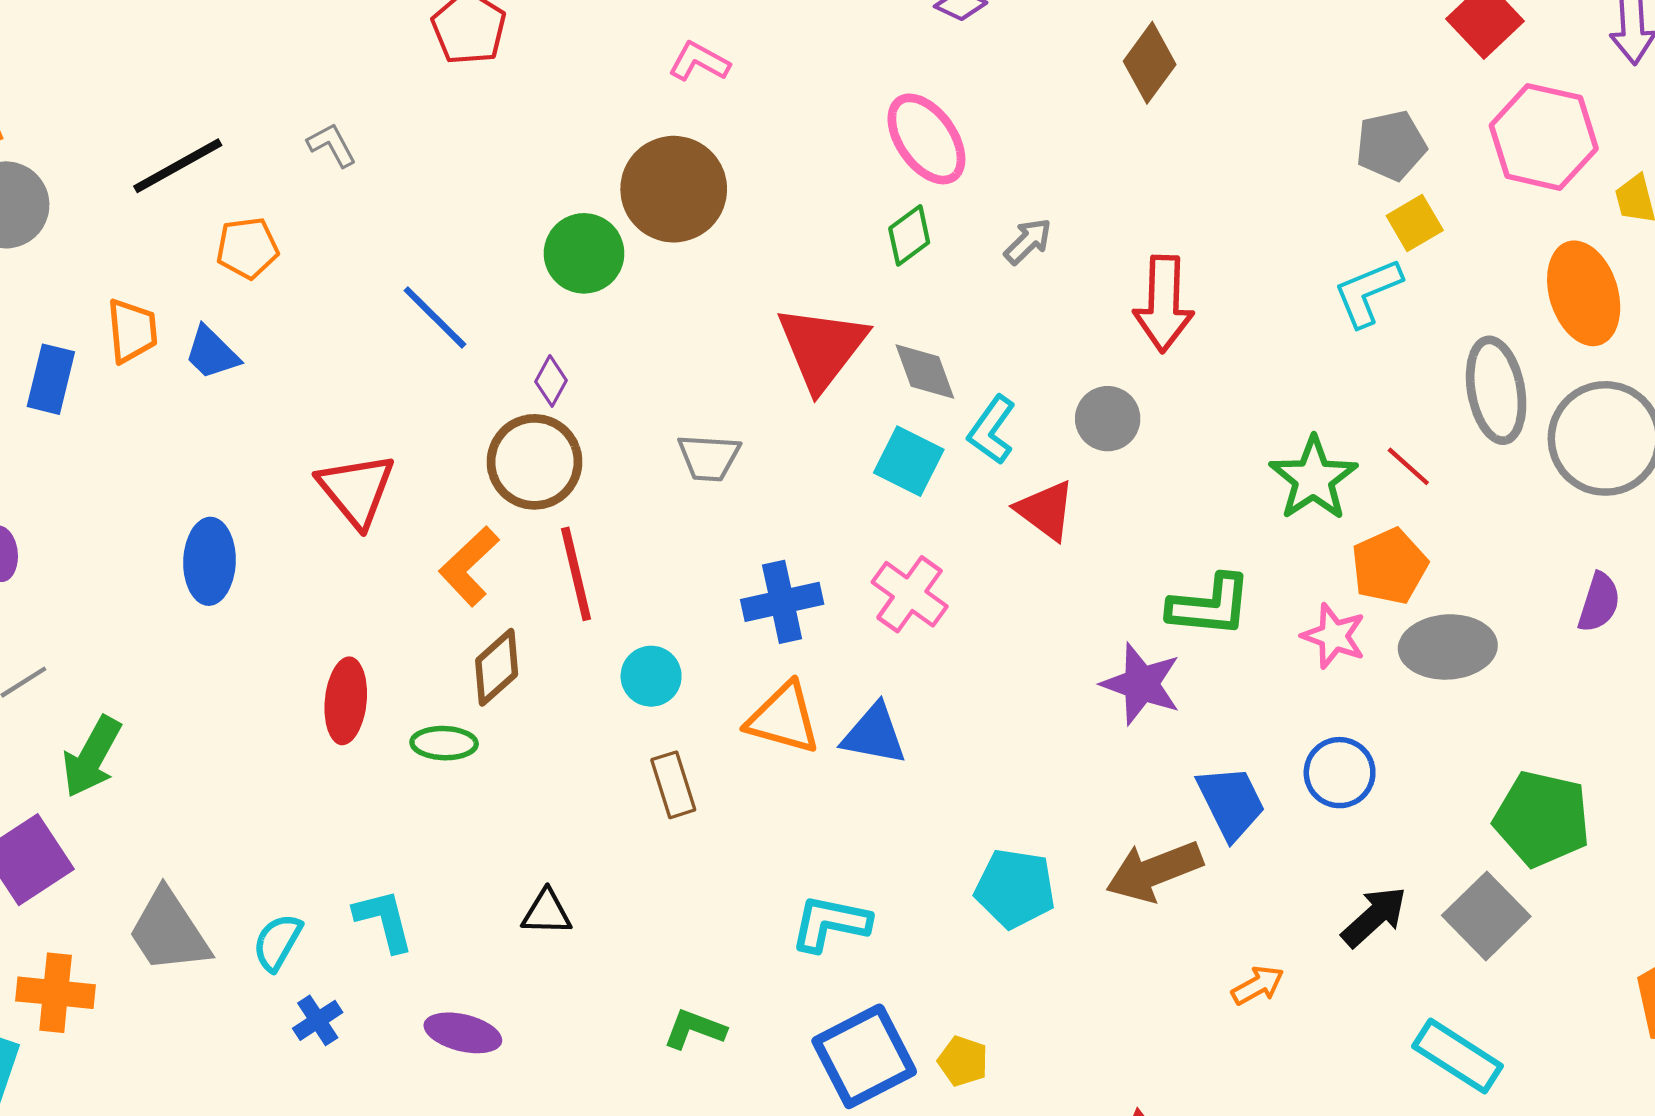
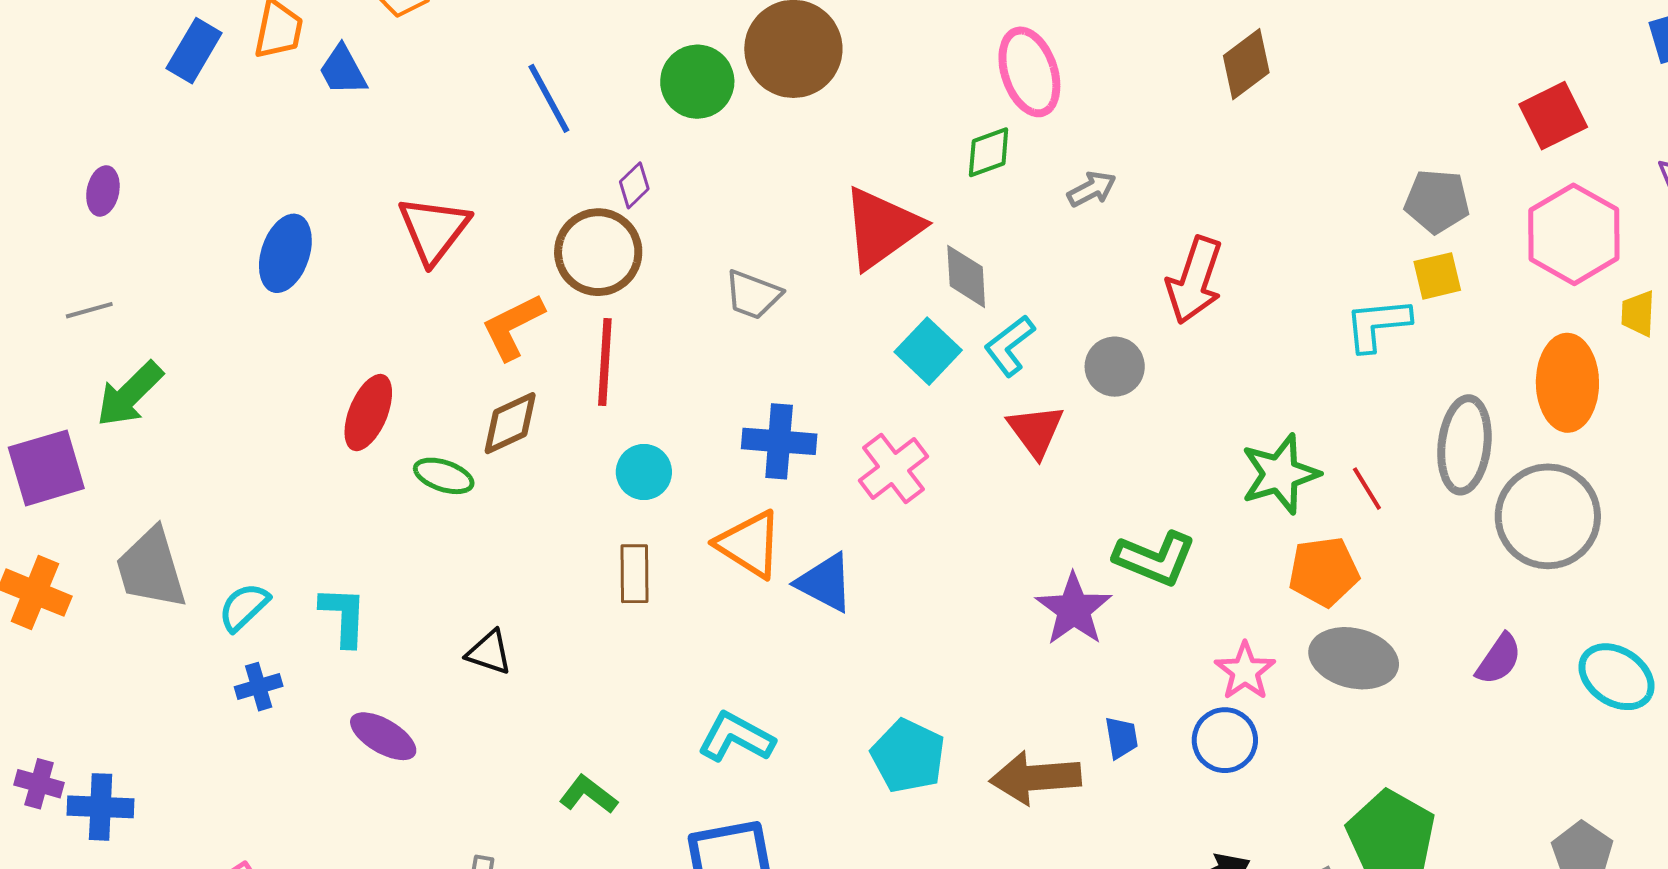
pink star: (1334, 636) -> (1245, 671), moved
blue trapezoid: (1231, 802) -> (1121, 738), size x0.6

